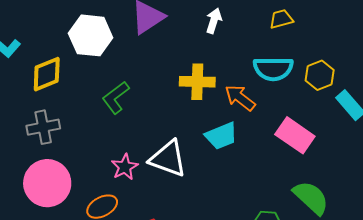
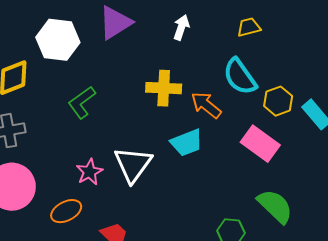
cyan semicircle: (273, 69) -> (240, 77), turned 54
yellow hexagon: (320, 75) -> (278, 101), moved
white triangle: (168, 159) -> (133, 164), turned 45

